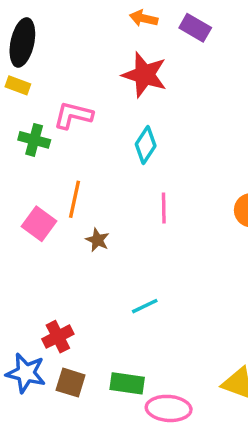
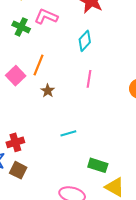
green rectangle: (127, 383) -> (98, 165), moved

